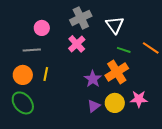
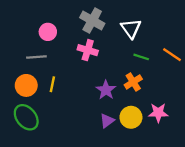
gray cross: (81, 18) -> (92, 20), turned -35
pink cross: (77, 44) -> (88, 50), turned -30
orange cross: (117, 72) -> (133, 82), size x0.7

